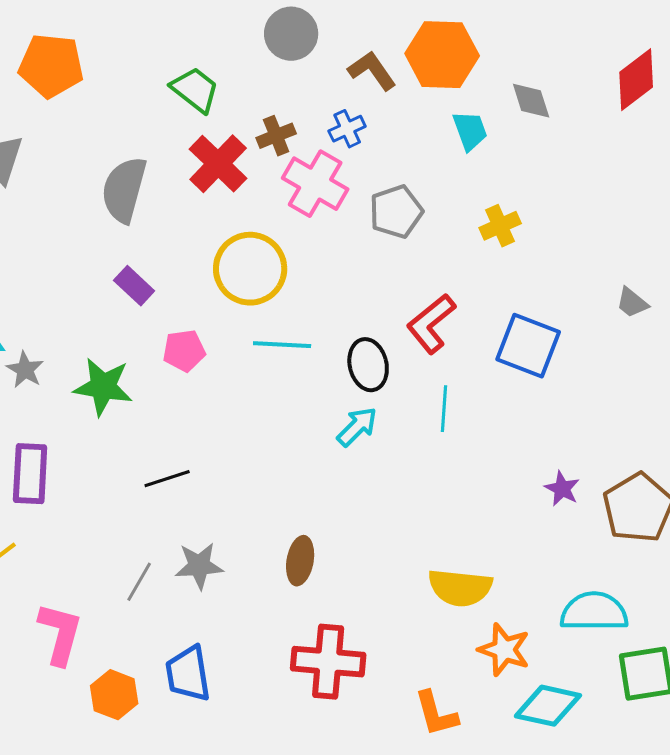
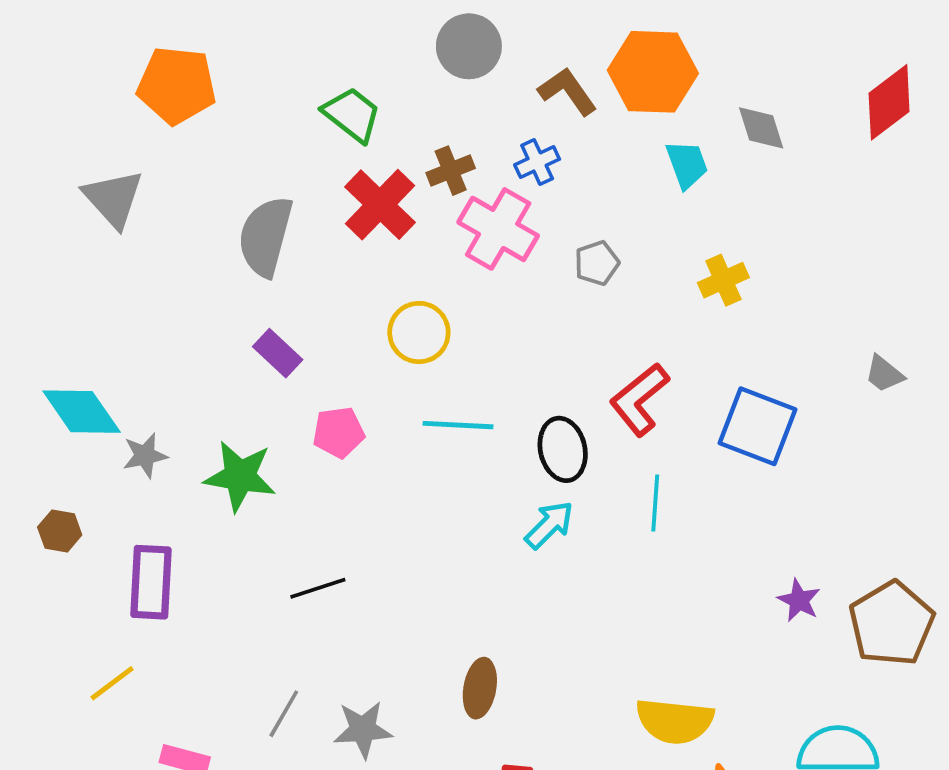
gray pentagon: (396, 212) -> (597, 263), size x0.7
yellow circle: (250, 269) -> (419, 332), size x0.7
gray star: (25, 370) -> (145, 455), turned 30
gray star: (199, 566) -> (363, 730), moved

